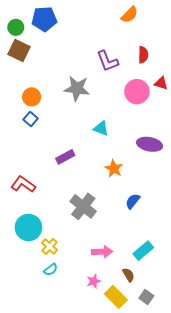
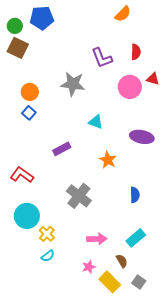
blue semicircle: (133, 201) -> (135, 195), moved, turned 140

